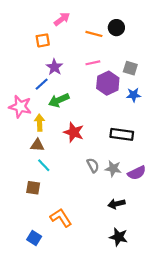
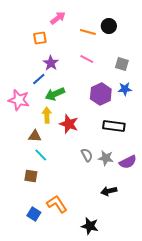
pink line: (93, 63) -> (87, 59), turned 40
purple hexagon: (108, 83) -> (101, 94), moved
yellow arrow: (40, 123) -> (47, 115), moved
black star: (119, 237) -> (90, 226), moved
blue square: (34, 238) -> (34, 214), moved

